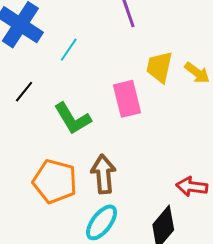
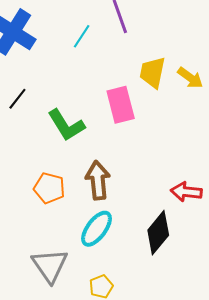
cyan line: (69, 50) -> (82, 36), moved
orange pentagon: (55, 181) -> (49, 188), size x0.7

